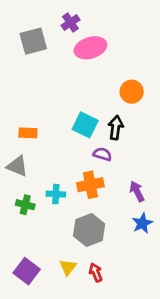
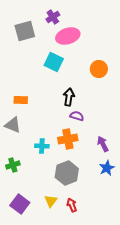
cyan square: (85, 125) -> (54, 62), moved
black arrow: (116, 128) -> (69, 97), moved
green cross: (25, 205) -> (13, 165), moved, turned -32

